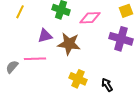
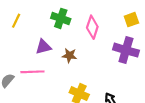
pink diamond: (90, 18) -> (92, 27), turned -70
brown star: (69, 44) -> (69, 55), size x0.6

